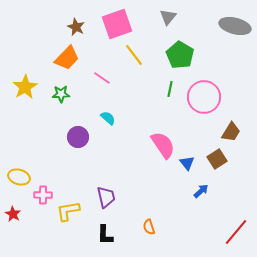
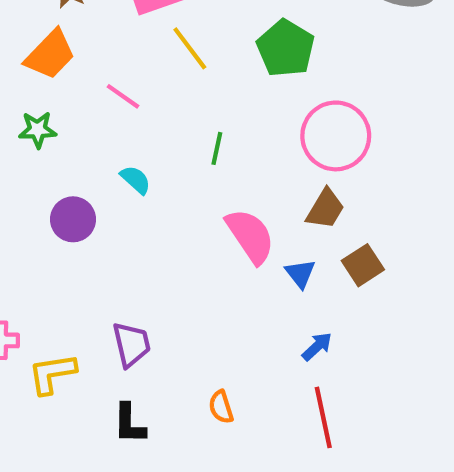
green line: (170, 89) -> (217, 148), moved
brown trapezoid: (231, 132) -> (325, 209), moved
blue arrow: (201, 191) -> (317, 347), moved
red line: (236, 232) -> (323, 417), moved, turned -52

